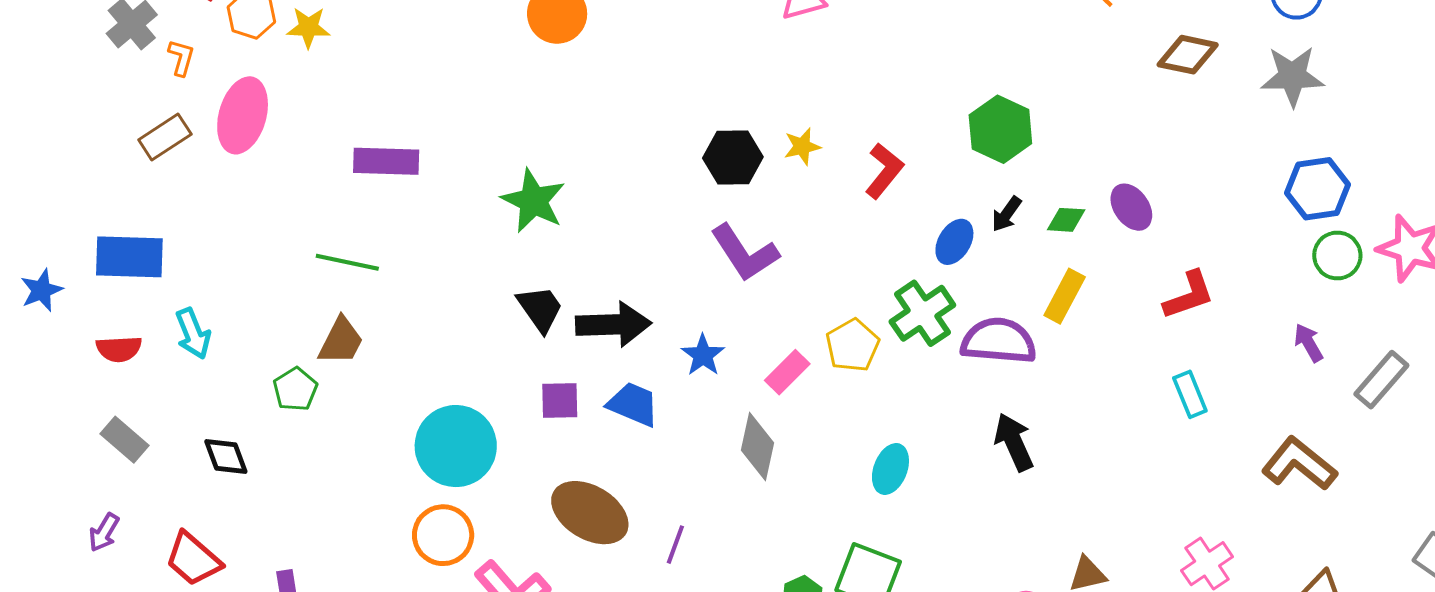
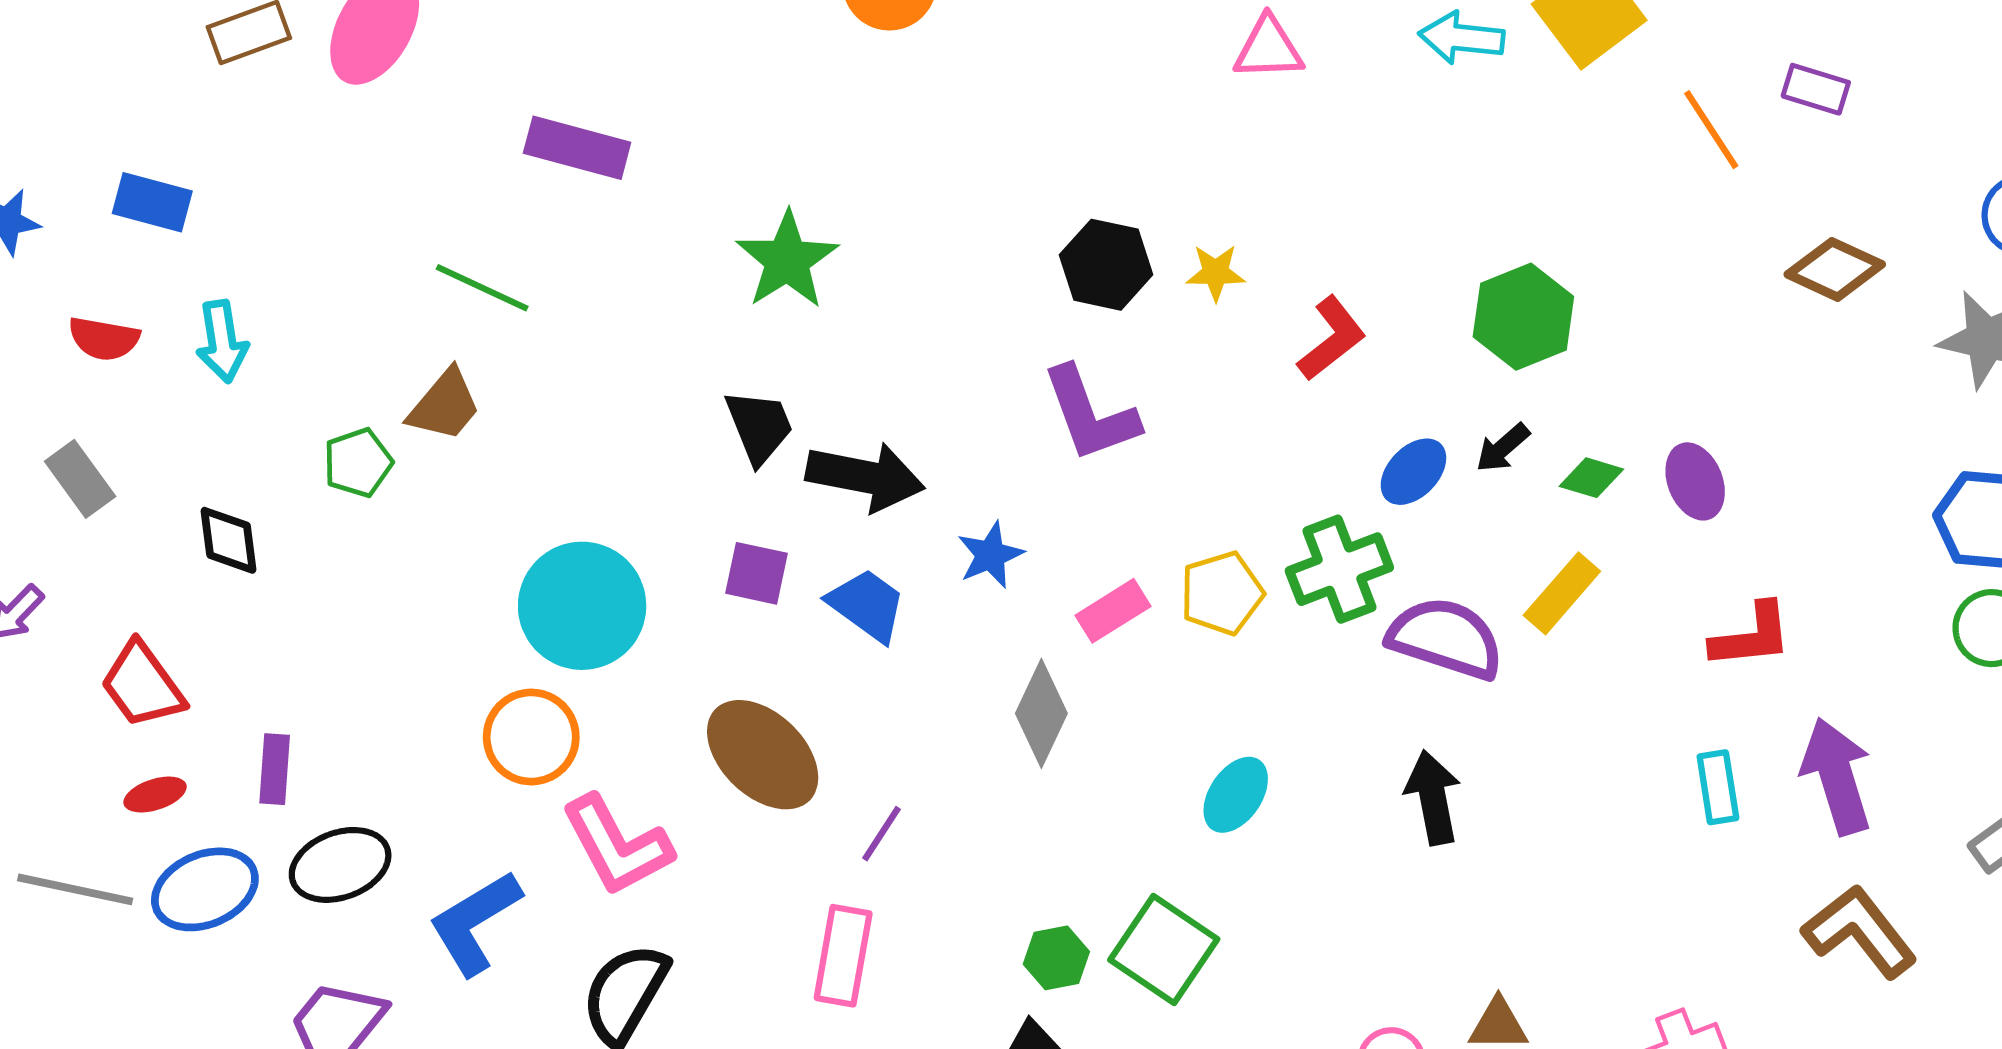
blue rectangle: (129, 257) -> (152, 202), size x0.7
purple arrow: (1309, 343) -> (1837, 776), moved, size x1.8

